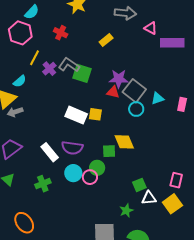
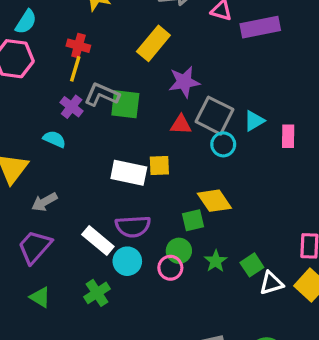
yellow rectangle: (106, 40) -> (153, 43), size x1.5
yellow line: (34, 58) -> (75, 69), moved
purple star: (119, 79) -> (184, 82), moved
cyan semicircle: (20, 81) -> (54, 139), moved, turned -104
pink rectangle: (182, 104) -> (288, 136), moved
gray arrow: (15, 112) -> (44, 202), moved
cyan circle: (73, 173) -> (127, 261), moved
green star: (126, 211) -> (216, 261), moved

